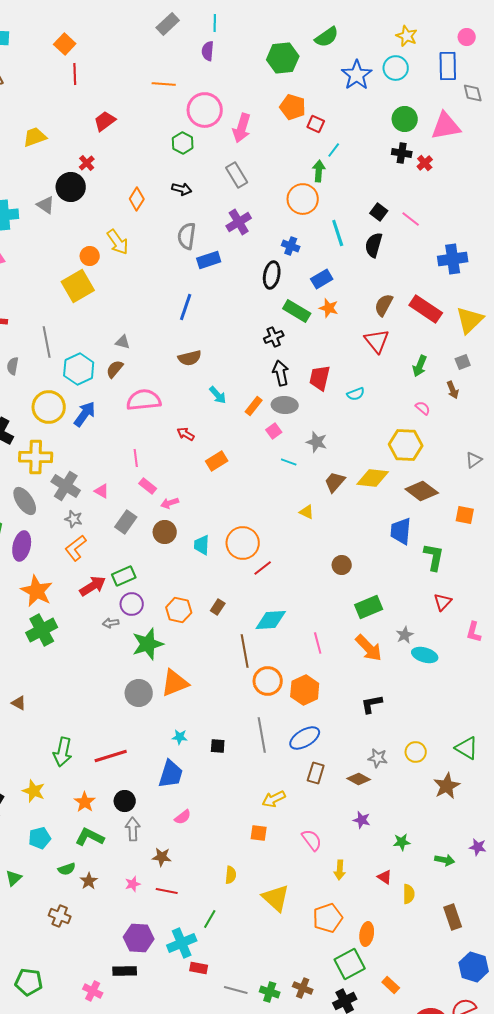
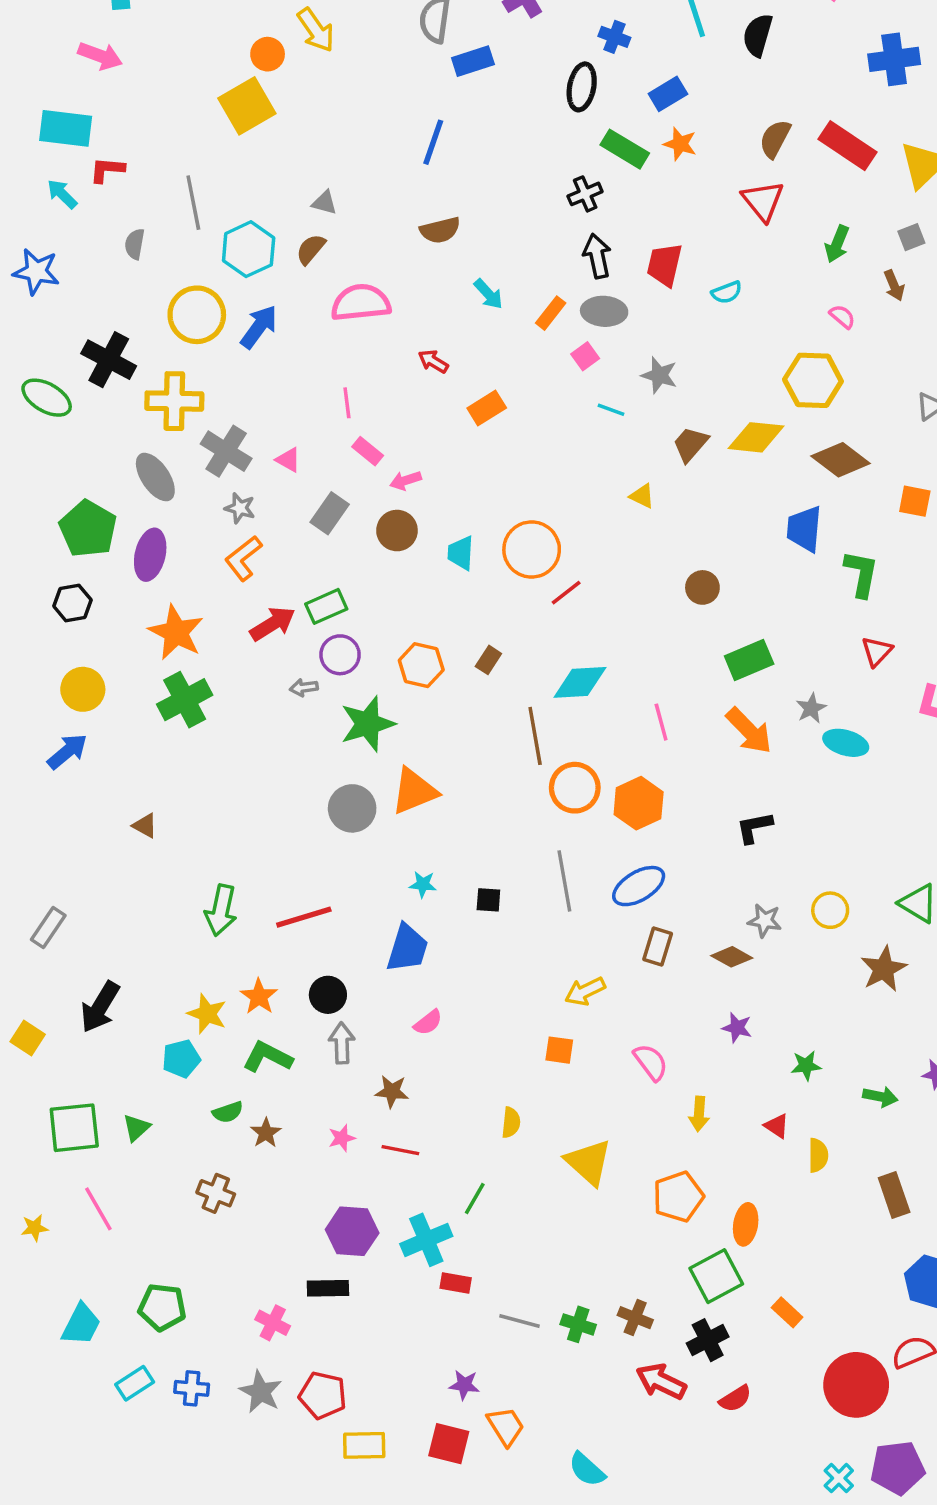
yellow star: (34, 791) -> (207, 1014), moved

